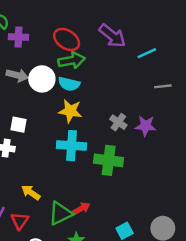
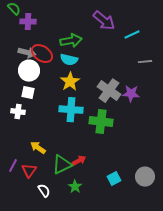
red ellipse: (67, 39) -> (42, 54), moved
white circle: (42, 79) -> (29, 71), moved
yellow star: (70, 111) -> (70, 82), turned 30
gray cross: (118, 122) -> (109, 91), size x1.6

